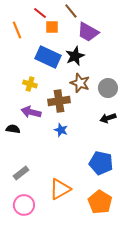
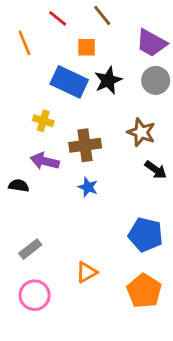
orange square: (52, 27) -> (86, 47), moved
purple trapezoid: (88, 32) -> (151, 43), moved
brown star: (80, 83) -> (141, 132), moved
gray circle: (108, 88) -> (156, 80), moved
black arrow: (108, 118) -> (156, 170), turned -126
orange triangle: (60, 189) -> (86, 272), size x0.7

